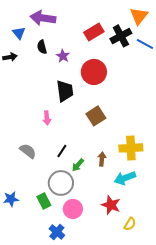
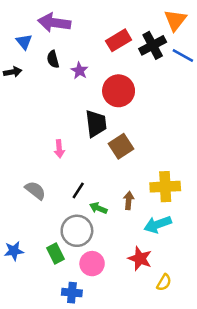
black trapezoid: (65, 91) -> (96, 124), moved
green arrow: (78, 165) -> (98, 208), turned 72
blue cross: (57, 232) -> (72, 293), turned -35

